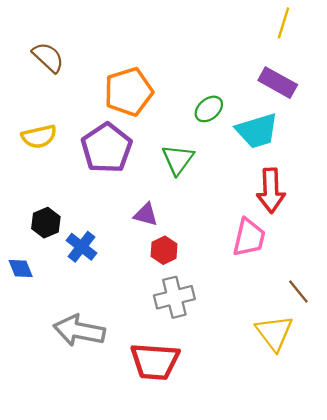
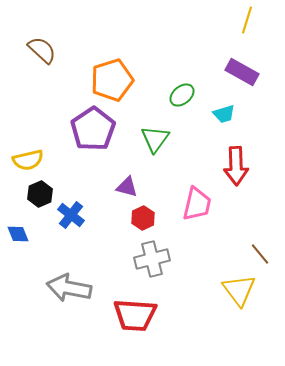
cyan trapezoid: (257, 131) -> (224, 114), size x0.6
yellow semicircle: (39, 137) -> (28, 160), moved
pink trapezoid: (249, 238) -> (197, 204), moved

